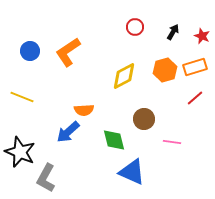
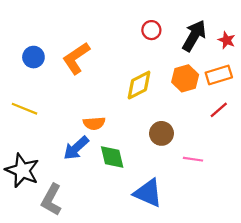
black arrow: (173, 32) -> (194, 36), size x1.8
green diamond: (114, 140) -> (112, 157), moved

